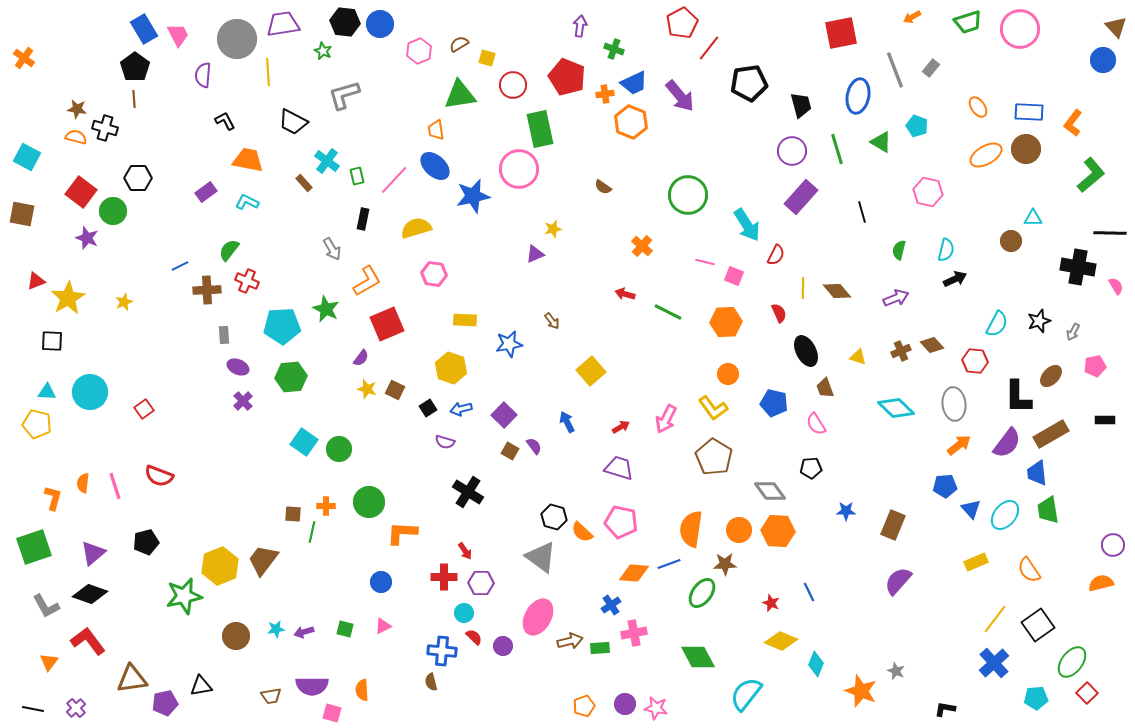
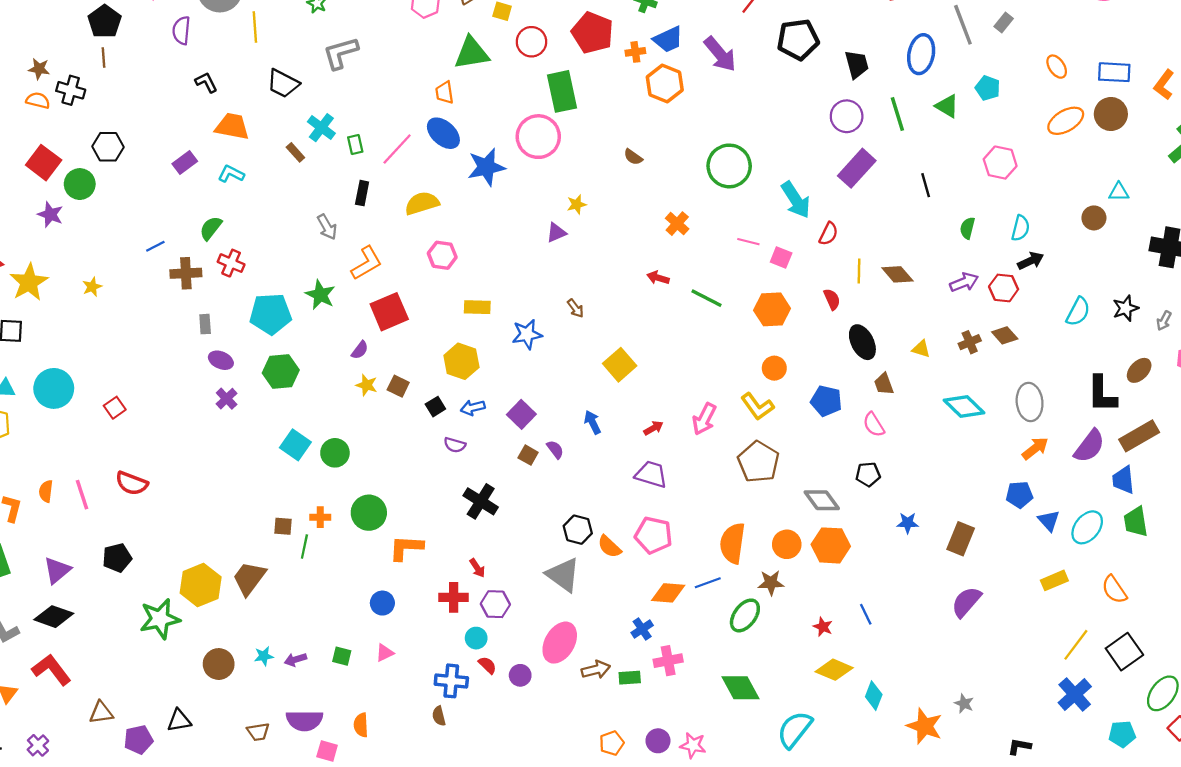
red hexagon: (975, 361) -> (1004, 288), moved
brown triangle: (132, 679) -> (101, 713), size x0.7

